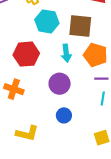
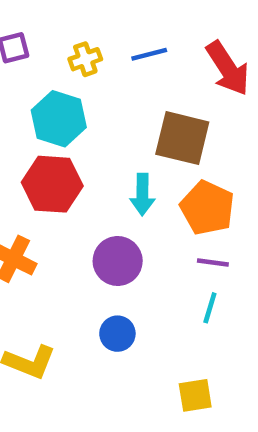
cyan hexagon: (47, 21) -> (59, 119), moved

